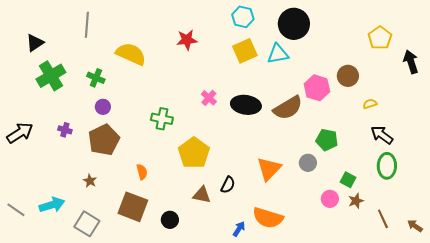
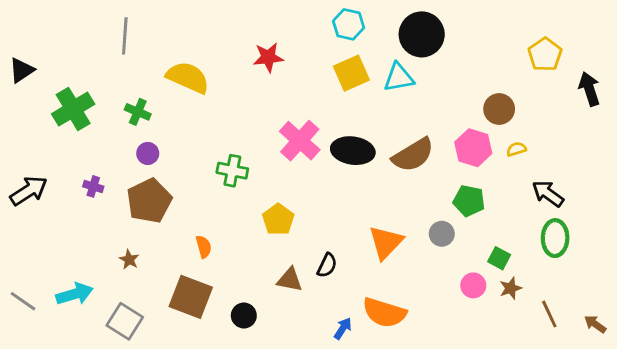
black triangle: (35, 43) -> (22, 70), moved
pink hexagon: (317, 88) -> (473, 148), moved
pink cross: (209, 98) -> (300, 141), size x1.8
yellow semicircle: (370, 104) -> (516, 149), moved
yellow pentagon: (194, 153) -> (278, 219), size x0.7

